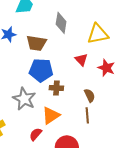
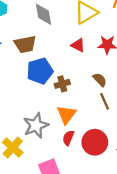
gray star: (24, 99) -> (36, 126), moved, turned -30
red semicircle: (36, 134) -> (68, 138), moved

